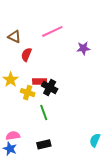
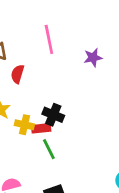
pink line: (52, 31) -> (49, 39), turned -70
red rectangle: (40, 82) -> (41, 128), moved

